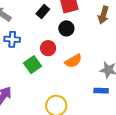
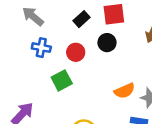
red circle: (48, 48) -> (76, 52), moved
orange semicircle: (73, 61) -> (124, 91), moved

